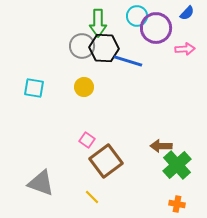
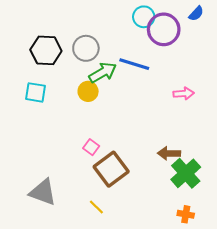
green arrow: (98, 23) -> (103, 72), moved, turned -120
black hexagon: (104, 48) -> (46, 50), moved
pink arrow: (185, 49) -> (184, 93), moved

